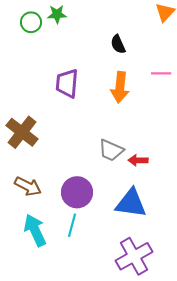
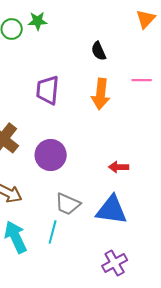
gray trapezoid: (111, 150) -> (68, 204), moved
purple circle: (77, 192) -> (51, 155), moved
purple cross: (134, 256) -> (115, 263), size x0.7

